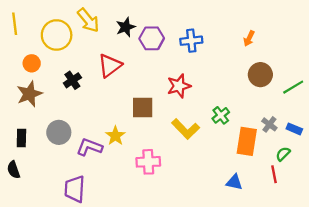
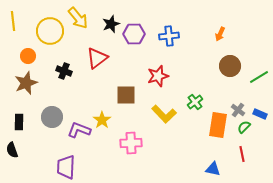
black cross: (72, 80) -> (64, 71), turned -35
green semicircle: (283, 154) -> (244, 127), moved
blue triangle: (234, 182) -> (213, 169), moved

